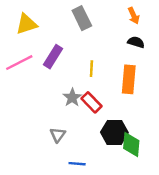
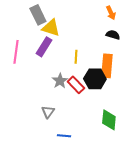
gray rectangle: (82, 18) -> (38, 15), moved
yellow triangle: (26, 24) -> (51, 28), moved, turned 36
pink line: (19, 63) -> (16, 52), turned -55
black hexagon: (114, 132) -> (95, 79), moved

